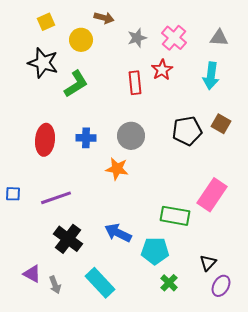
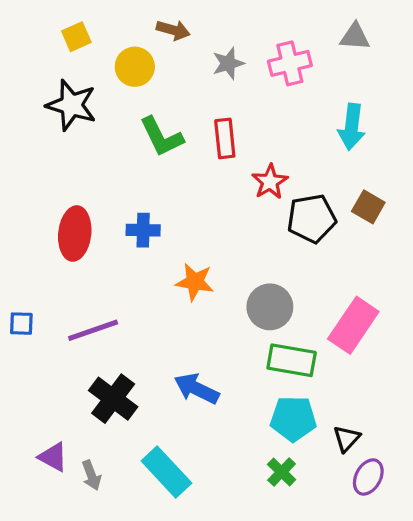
pink cross: (174, 38) -> (290, 63), turned 35
gray triangle: (219, 38) -> (355, 37), moved
red star: (162, 70) -> (270, 182), moved
green L-shape: (76, 84) -> (161, 137), moved, turned 96
gray circle: (131, 136) -> (270, 307), moved
cyan pentagon: (155, 251) -> (293, 419), moved

